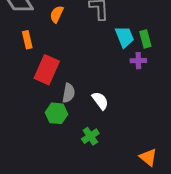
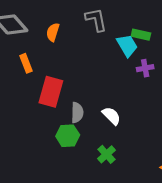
green rectangle: (145, 39) -> (141, 35), moved, turned -54

